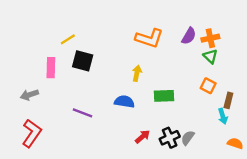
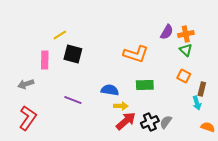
orange L-shape: (149, 38) -> (136, 54), moved
yellow arrow: (137, 73) -> (121, 106), moved, turned 80
red arrow: (143, 137) -> (126, 121), size x1.5

